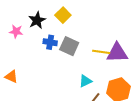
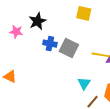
yellow square: (63, 15) -> (84, 13), moved, turned -35
cyan triangle: (85, 81) -> (84, 83), turned -32

